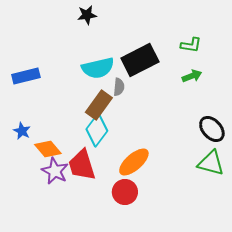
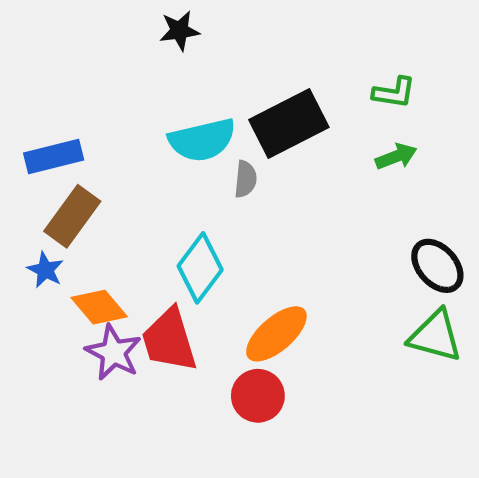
brown rectangle: (99, 105) -> (72, 216), moved

